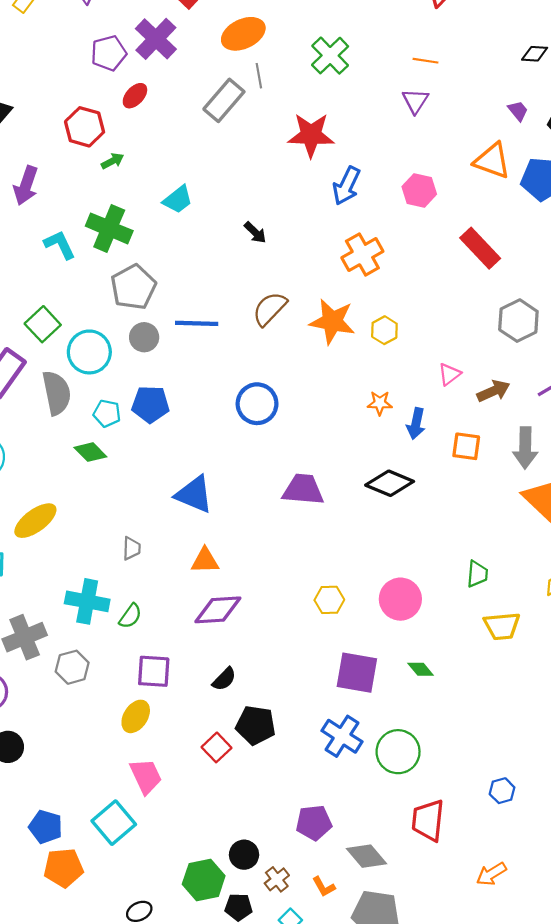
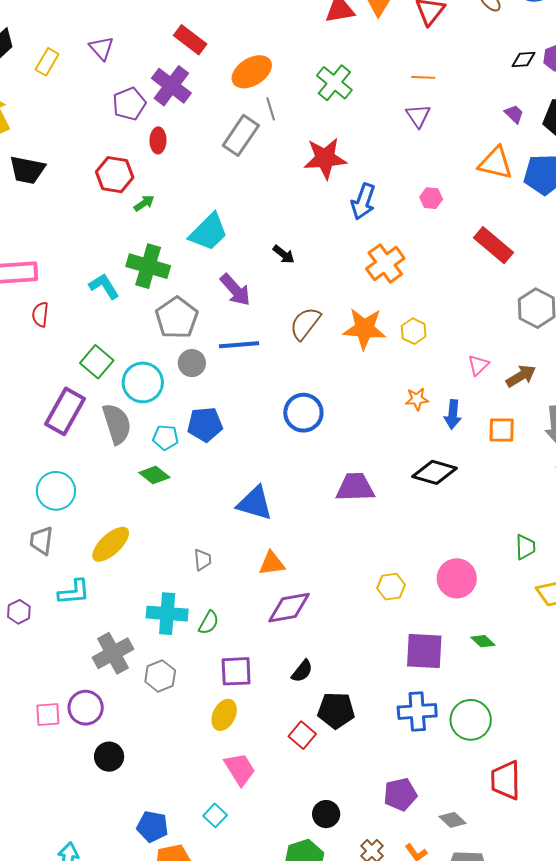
red ellipse: (135, 96) -> (158, 140), turned -35
purple arrow: (26, 185) -> (235, 290), moved, turned -54
pink hexagon: (419, 190) -> (431, 198), size x0.7
cyan trapezoid: (178, 200) -> (209, 232), size x1.4
blue cross: (342, 736) -> (417, 711), turned -30
cyan square: (114, 823) -> (215, 815), size x0.6
black circle: (244, 855) -> (326, 814), moved
gray diamond: (367, 856) -> (453, 820), size x0.7

